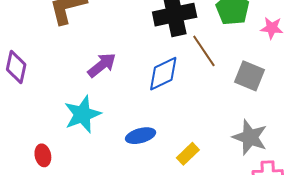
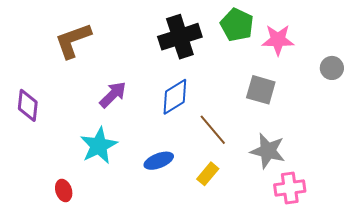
pink star: (272, 28) -> (278, 40), size x1.4
brown line: (204, 51) -> (213, 130), moved

